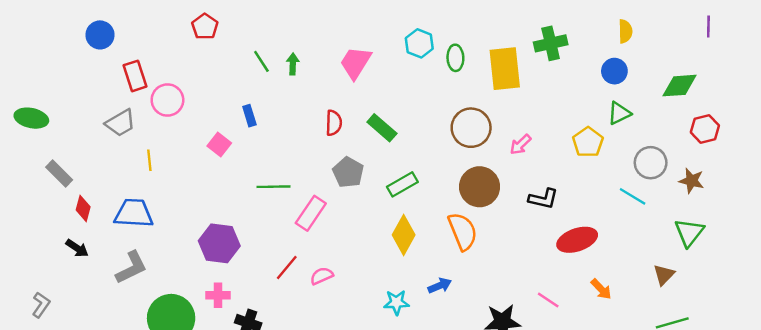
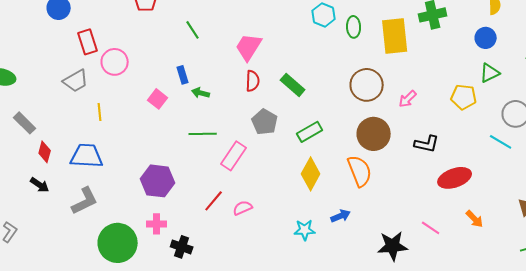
pink trapezoid: (355, 63) -> (249, 47), moved
green arrow: (293, 64) -> (201, 93), moved, turned -78
yellow pentagon: (588, 142) -> (464, 97), turned -30

